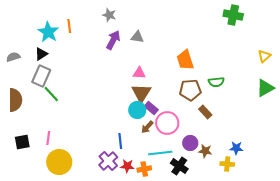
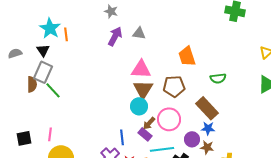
orange line: (69, 26) -> (66, 34), moved
black triangle: (41, 54) -> (43, 50), turned -32
pink triangle: (139, 73) -> (141, 69), size x1.5
brown pentagon: (190, 90) -> (174, 86), moved
brown semicircle: (15, 100) -> (32, 84), moved, size x0.7
purple rectangle: (151, 108) -> (145, 134), moved
brown rectangle: (205, 112) -> (207, 108), size x1.6
blue star: (236, 148) -> (208, 128), moved

